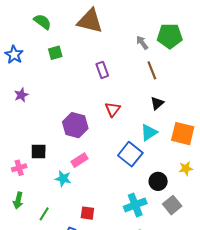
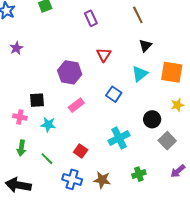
blue square: (130, 154) -> (114, 94), moved, size x0.7
pink cross: (19, 168) -> (20, 117), turned 32
cyan star: (63, 179) -> (48, 125), moved
cyan cross: (135, 205) -> (119, 138), moved
red square: (87, 213) -> (81, 151), moved, turned 32
green line: (44, 214) -> (47, 159), turned -72

